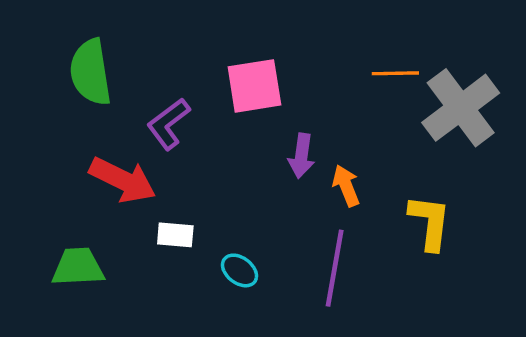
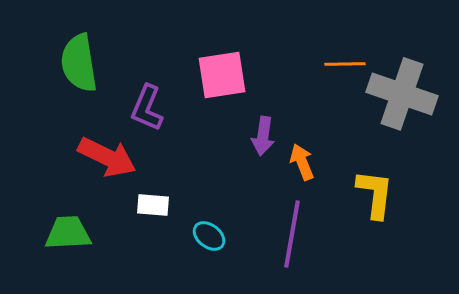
gray cross: (461, 108) -> (402, 94), turned -34
purple L-shape: (168, 124) -> (147, 108), turned -30

